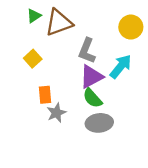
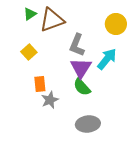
purple triangle: (91, 77) -> (81, 68), turned -30
gray ellipse: (99, 123) -> (88, 124), moved

